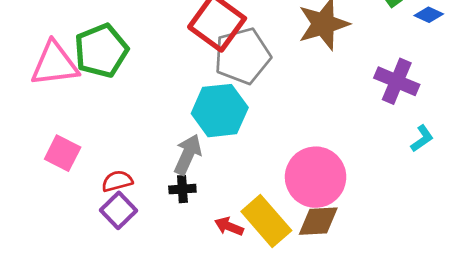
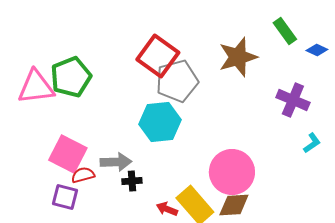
pink square: (63, 153) -> (68, 154), moved, size x1.4
gray arrow: (188, 154) -> (116, 162), moved, turned 64
purple square: (118, 210) -> (65, 197), moved, turned -32

